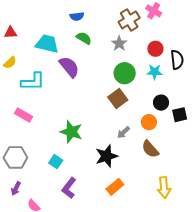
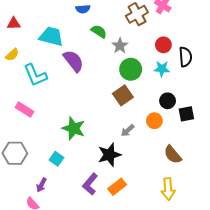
green semicircle: (84, 38) -> (99, 31), moved
gray star: (119, 43) -> (120, 46), moved
cyan L-shape: (33, 82) -> (35, 75), turned 65
brown semicircle: (150, 149) -> (173, 155), moved
purple arrow: (16, 188) -> (41, 185), moved
purple L-shape: (69, 188) -> (90, 184), moved

